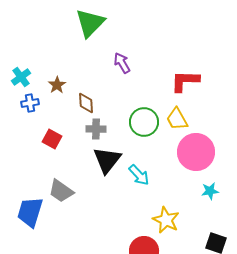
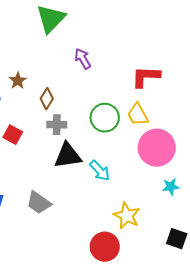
brown diamond: (86, 103) -> (47, 99), turned 35
black triangle: (107, 160) -> (68, 156), turned 44
gray trapezoid: (61, 191) -> (39, 203), moved

